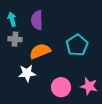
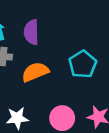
white star: (27, 73) -> (17, 118), moved

